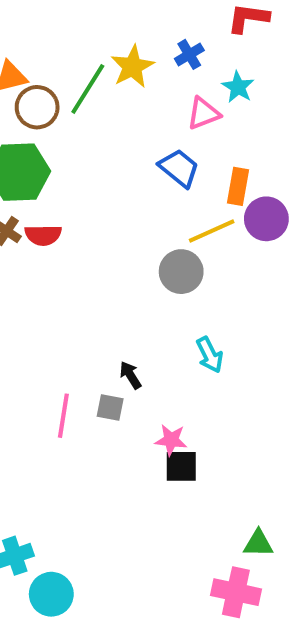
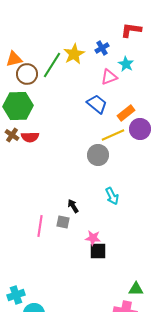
orange rectangle: (238, 186) -> (126, 113), turned 42

